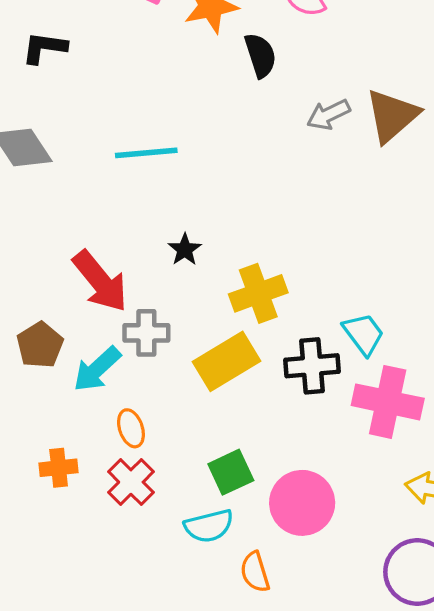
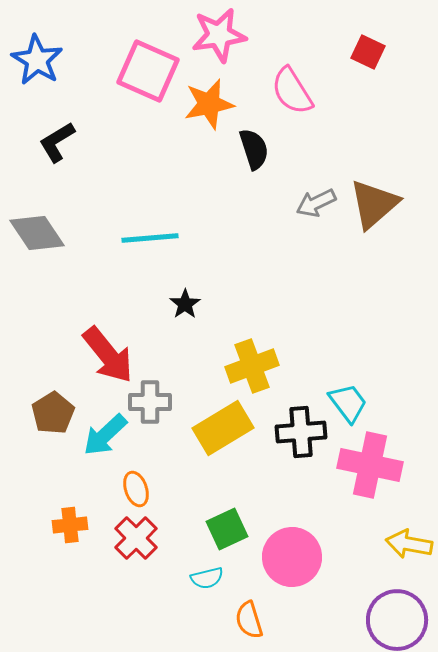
black L-shape: (44, 48) -> (57, 142), turned -39
black star: (185, 249) -> (185, 304), moved
cyan semicircle: (209, 526) -> (207, 578), size x0.7

